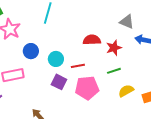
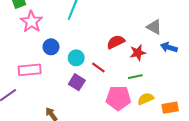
red semicircle: (92, 40) -> (116, 42), turned -30
red line: (78, 66) -> (98, 68), turned 40
pink pentagon: (87, 88) -> (118, 98), moved

